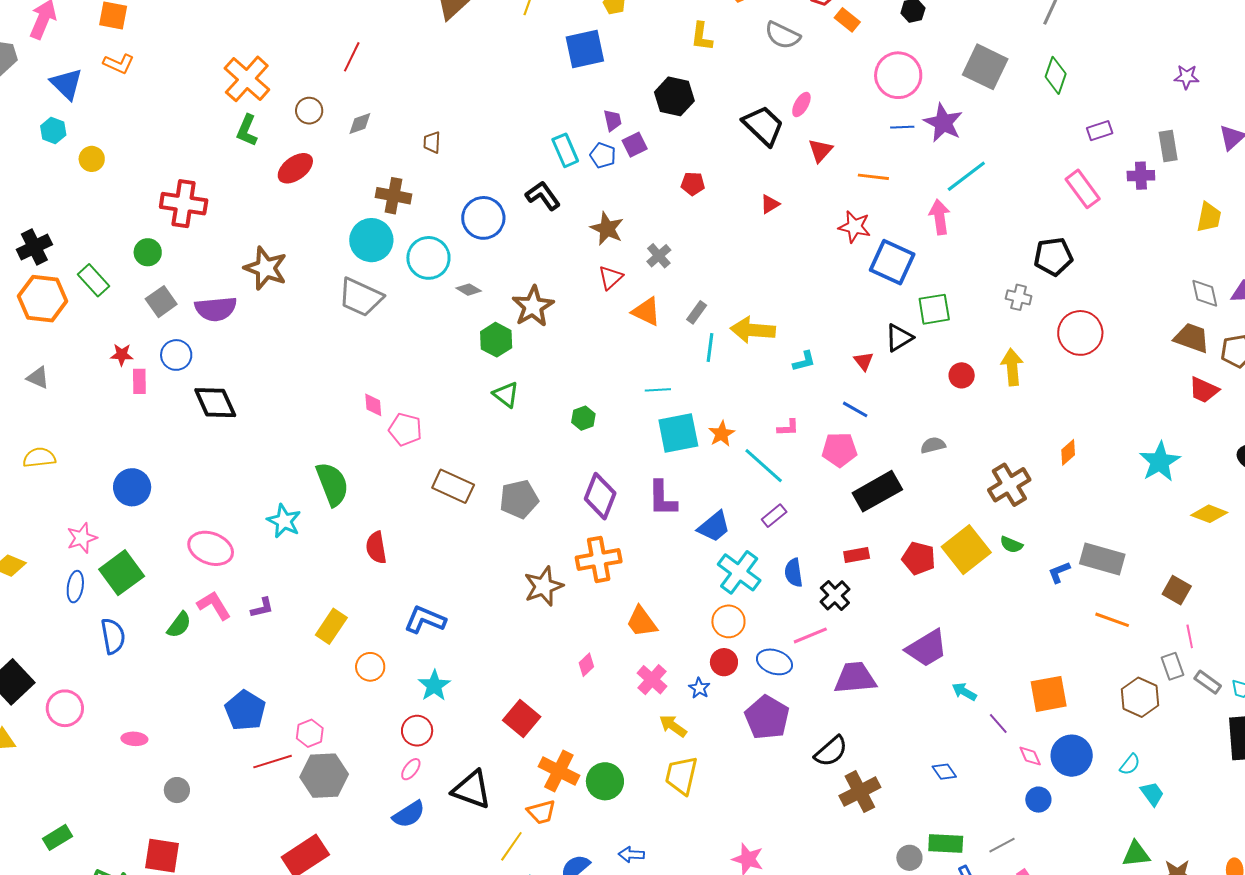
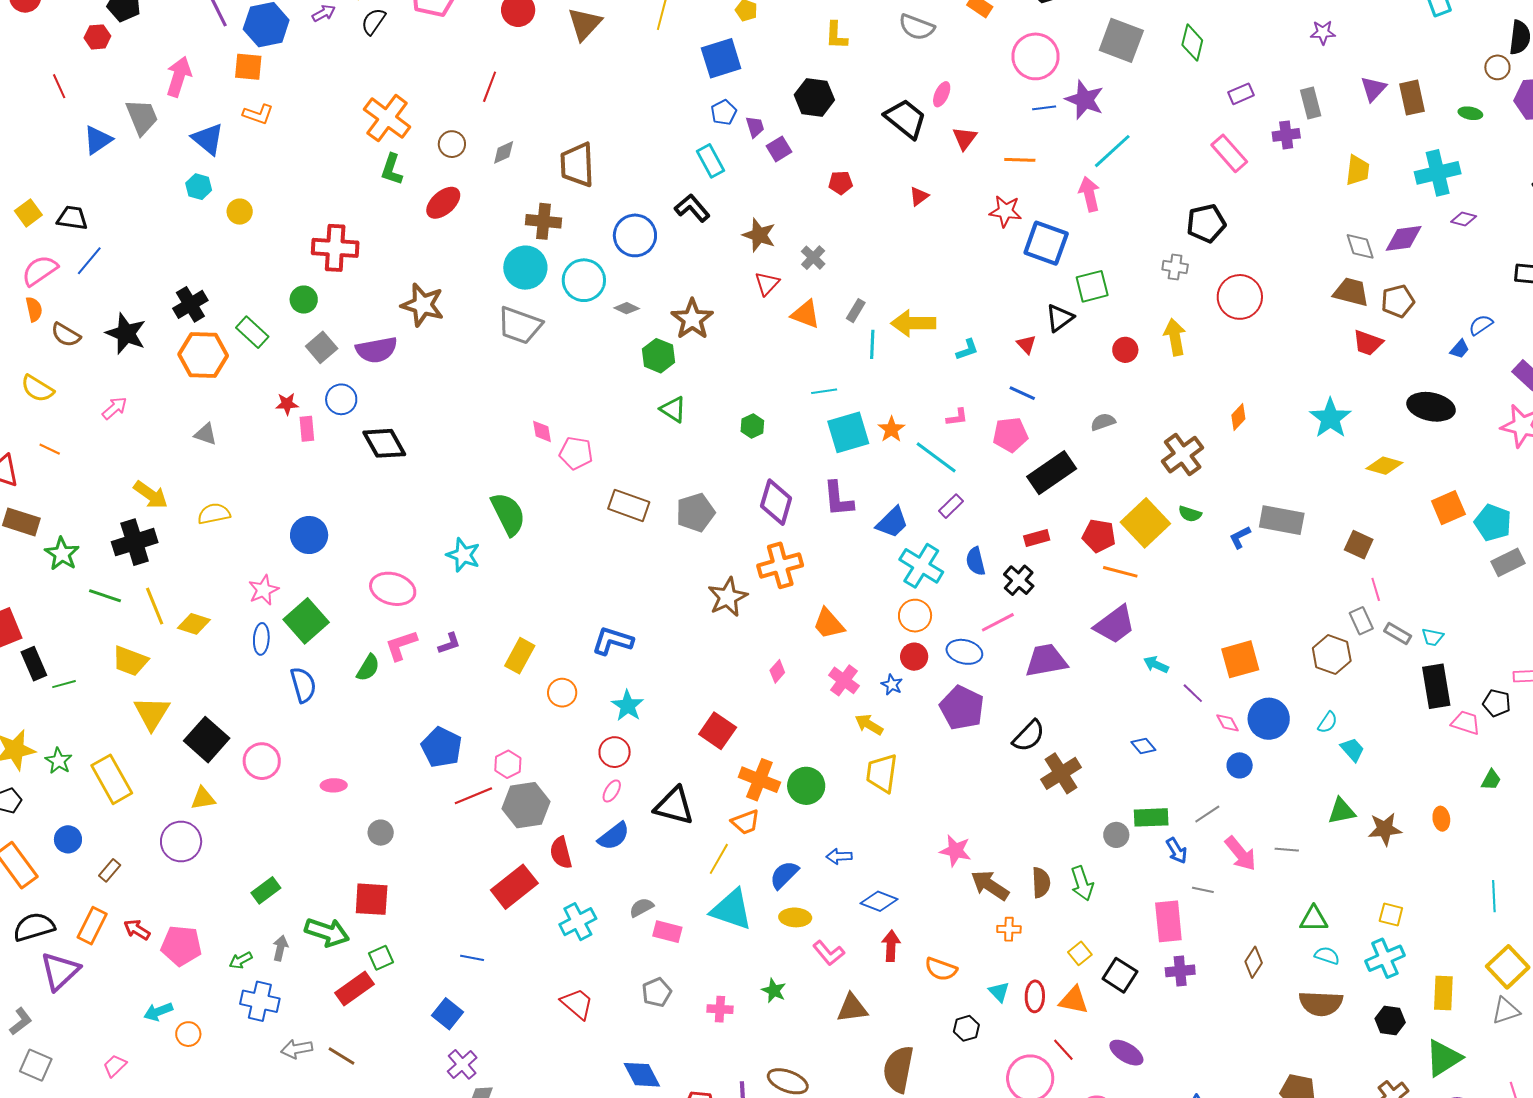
brown trapezoid: (432, 142) -> (577, 165), size x2.0
blue pentagon: (603, 155) -> (724, 112), moved, turned 30
red semicircle: (376, 548) -> (561, 853), moved
pink L-shape: (214, 605) -> (401, 645), turned -72
orange line: (1112, 620) -> (1120, 572), moved

